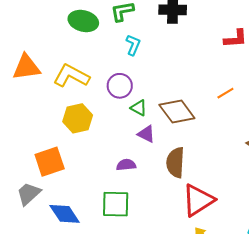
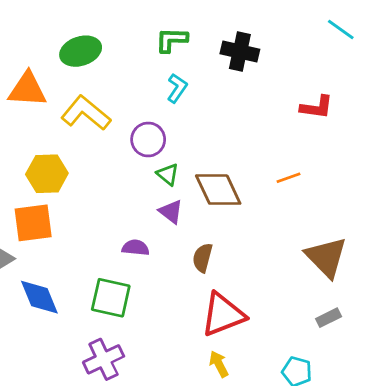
green ellipse: (83, 21) -> (81, 51), moved, turned -44
yellow hexagon: (78, 118) -> (47, 174), moved
brown semicircle: (175, 162) -> (203, 258), size x0.7

